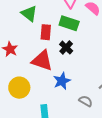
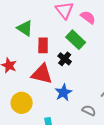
green rectangle: (69, 23) -> (76, 40), moved, turned 30

